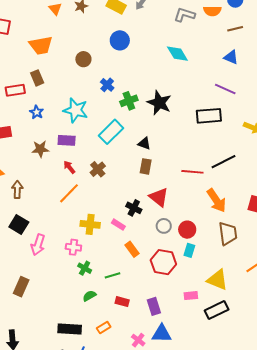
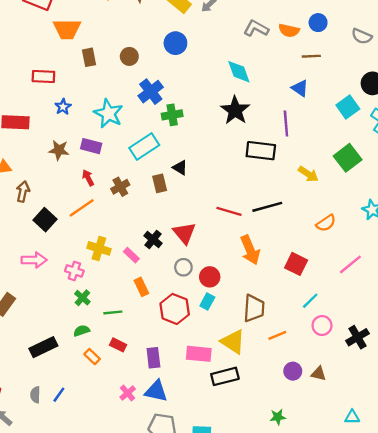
orange trapezoid: (41, 45) -> (67, 29), moved
brown rectangle: (37, 78) -> (89, 57), moved
blue cross: (107, 85) -> (151, 92), size x1.5
purple line: (225, 89) -> (286, 123), turned 50
black star: (159, 103) -> (235, 110), moved
brown rectangle: (146, 166) -> (160, 183), moved, turned -35
black square: (19, 225) -> (45, 220), moved
brown trapezoid: (228, 233) -> (254, 308), moved
pink arrow: (38, 245) -> (34, 260), turned -120
pink rectangle: (191, 296) -> (199, 354), size x1.5
orange rectangle: (104, 328) -> (92, 357), moved, turned 64
black rectangle: (70, 329) -> (43, 347), moved, turned -40

